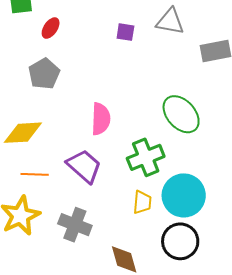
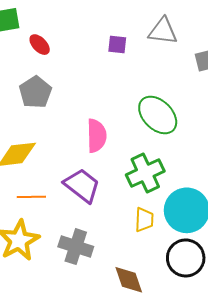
red ellipse: (51, 28) -> (40, 45), turned -75
green ellipse: (181, 114) -> (158, 115), moved

